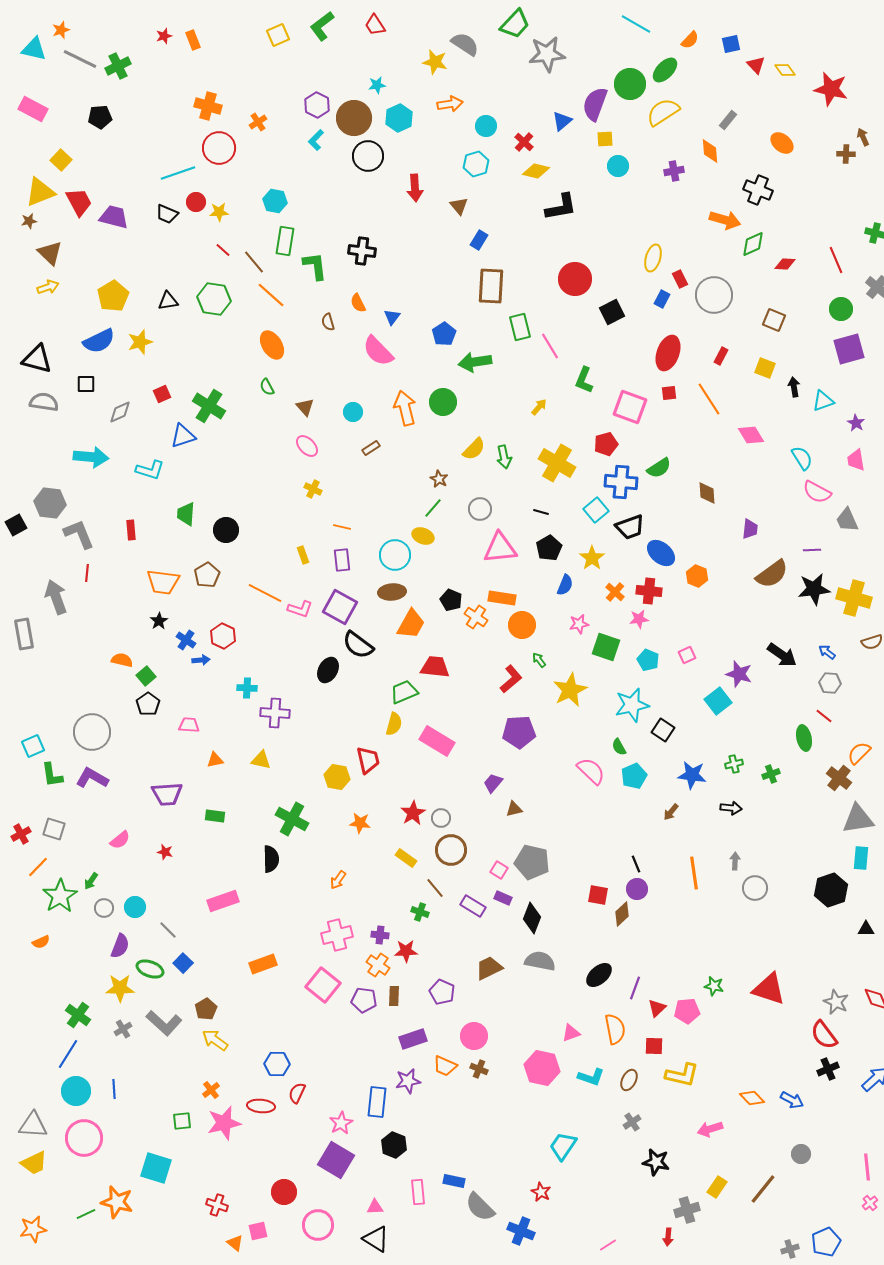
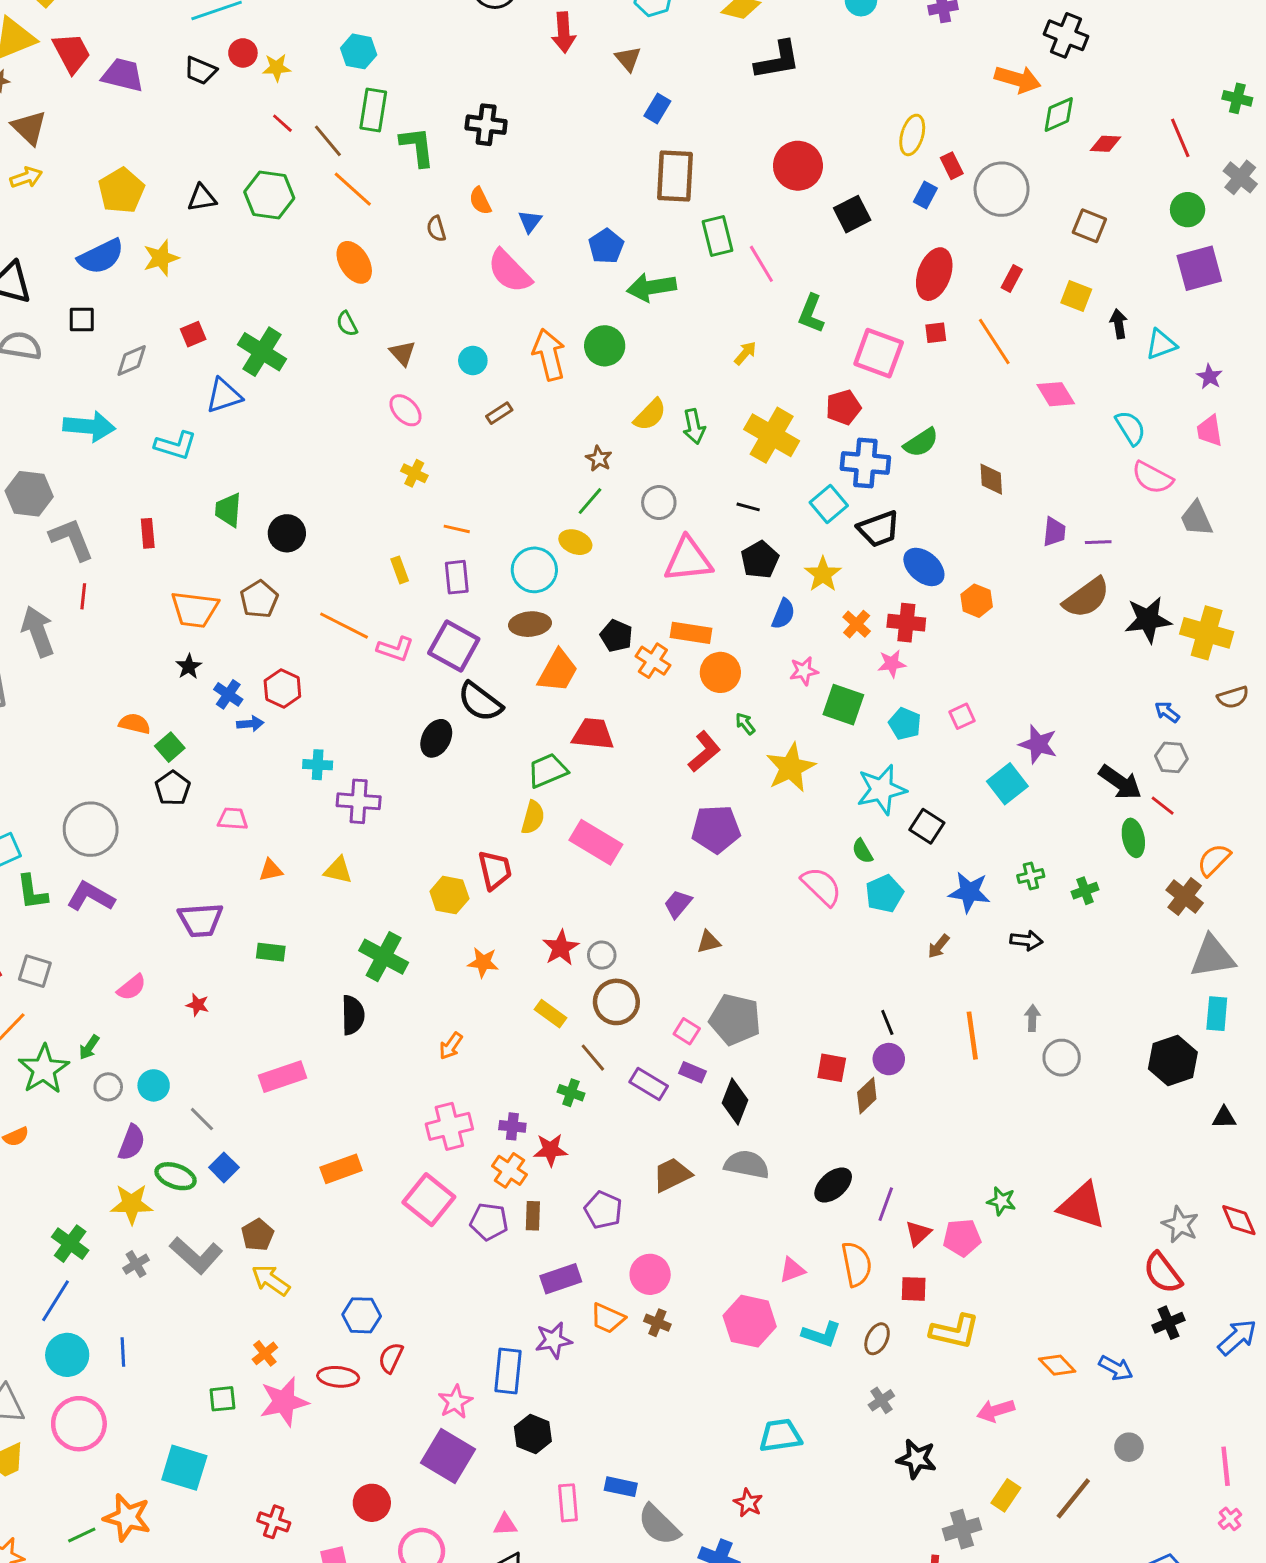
purple line: (812, 550) -> (1098, 542), moved
black arrow: (782, 655) -> (1120, 782), moved
cyan trapezoid: (563, 1146) -> (780, 1435), turned 48

